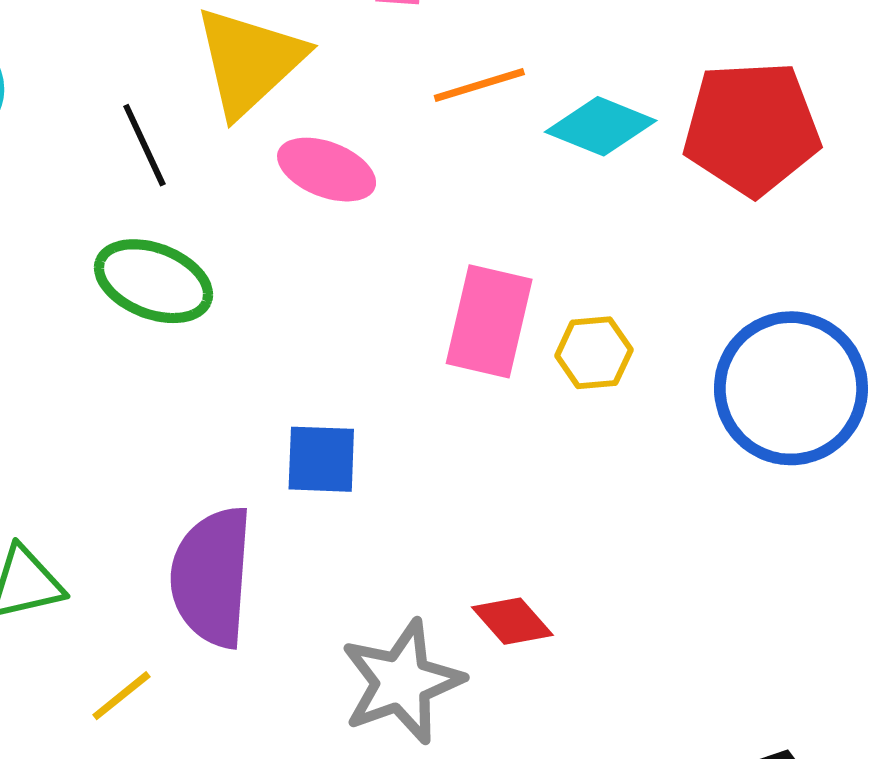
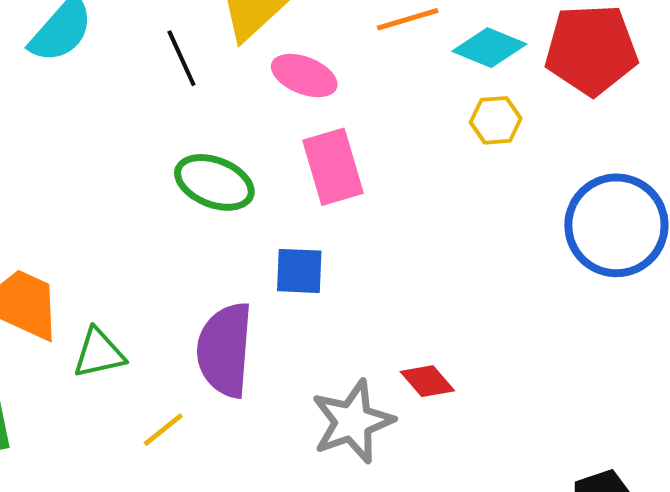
green ellipse: (154, 281) -> (214, 182), moved
pink rectangle: (489, 321) -> (333, 167), moved, turned -30
yellow hexagon: (594, 353) -> (496, 120), moved

